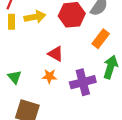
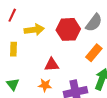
yellow rectangle: (12, 22) -> (13, 49), moved
red triangle: (56, 54) -> (52, 65), turned -35

